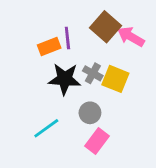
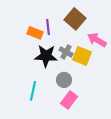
pink arrow: (131, 37) -> (97, 40), moved
orange rectangle: (49, 47) -> (35, 33), turned 42
cyan line: (46, 128) -> (33, 91), turned -42

